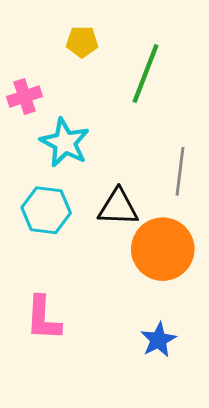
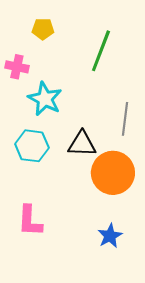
yellow pentagon: (82, 42) -> (43, 29), moved
pink cross: (24, 96) -> (17, 67), turned 30

